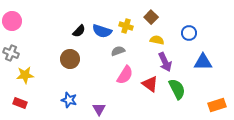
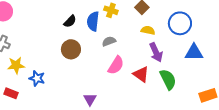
yellow cross: (126, 26) -> (111, 10), moved
blue semicircle: (102, 31) -> (93, 21), turned 78
blue circle: (189, 33) -> (180, 23), size x1.5
brown circle: (70, 59) -> (71, 49), moved
blue star: (69, 100) -> (37, 78), moved

